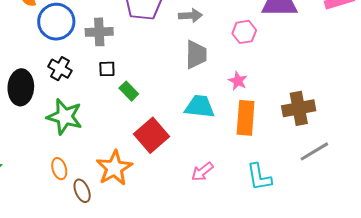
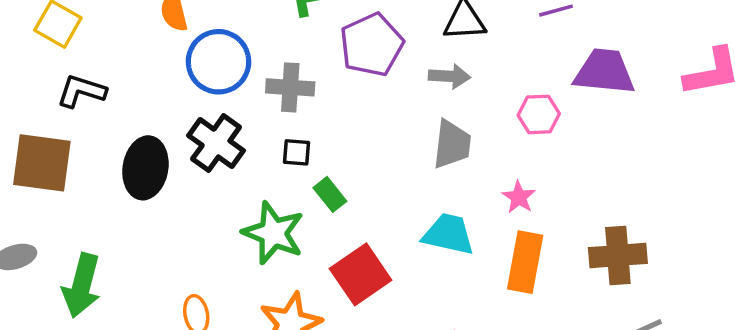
black cross: (60, 69) -> (216, 143), size x1.4
green star: (65, 117) -> (273, 233), moved

